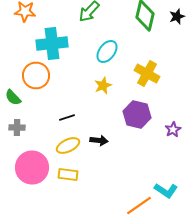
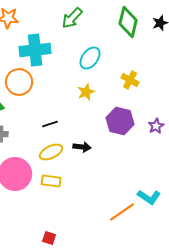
yellow cross: (147, 74) -> (130, 80), size x0.7
purple star: (173, 130) -> (156, 126), moved

